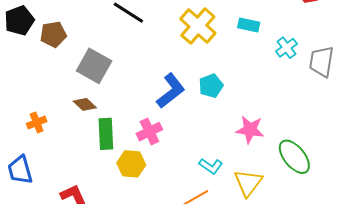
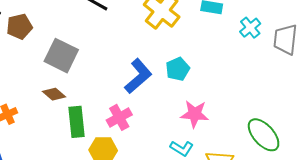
pink star: (250, 130) -> (195, 114), moved

